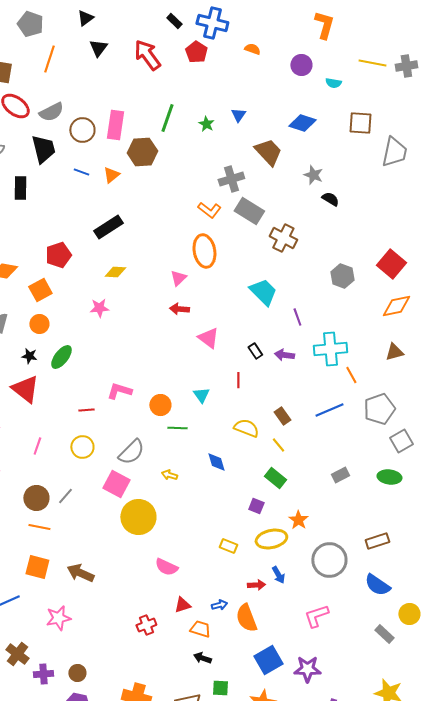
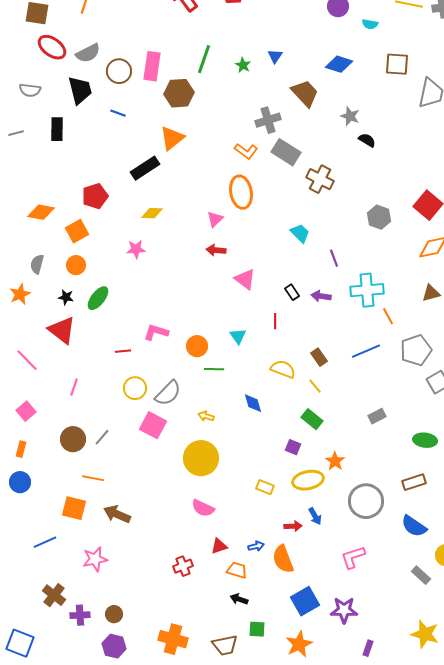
orange triangle: (111, 175) -> (172, 138), moved, size x1.5
cyan trapezoid: (263, 292) -> (300, 233), size x0.7
yellow circle: (82, 447) -> (135, 388), moved
green ellipse: (389, 477) -> (425, 440), moved
yellow circle: (138, 517) -> (201, 458), moved
orange line: (39, 527) -> (93, 478), moved

